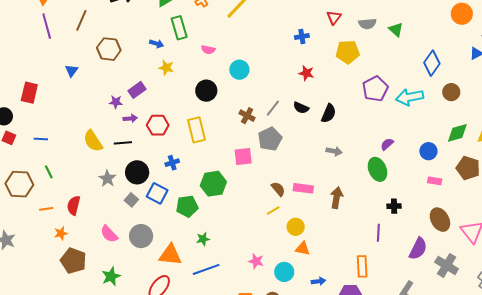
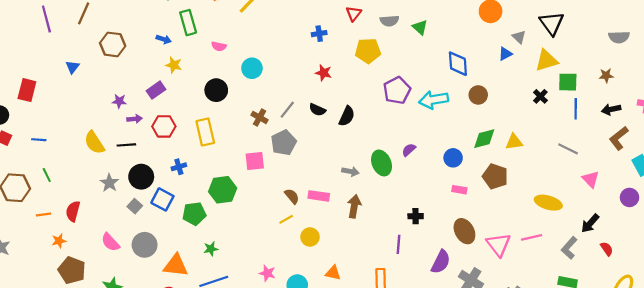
blue diamond: (432, 63) -> (458, 64), turned -40
purple rectangle: (137, 90) -> (156, 90), moved
gray arrow: (334, 151) -> (350, 171), moved
green ellipse: (378, 169) -> (382, 163), moved
orange triangle: (303, 249) -> (333, 273), moved

